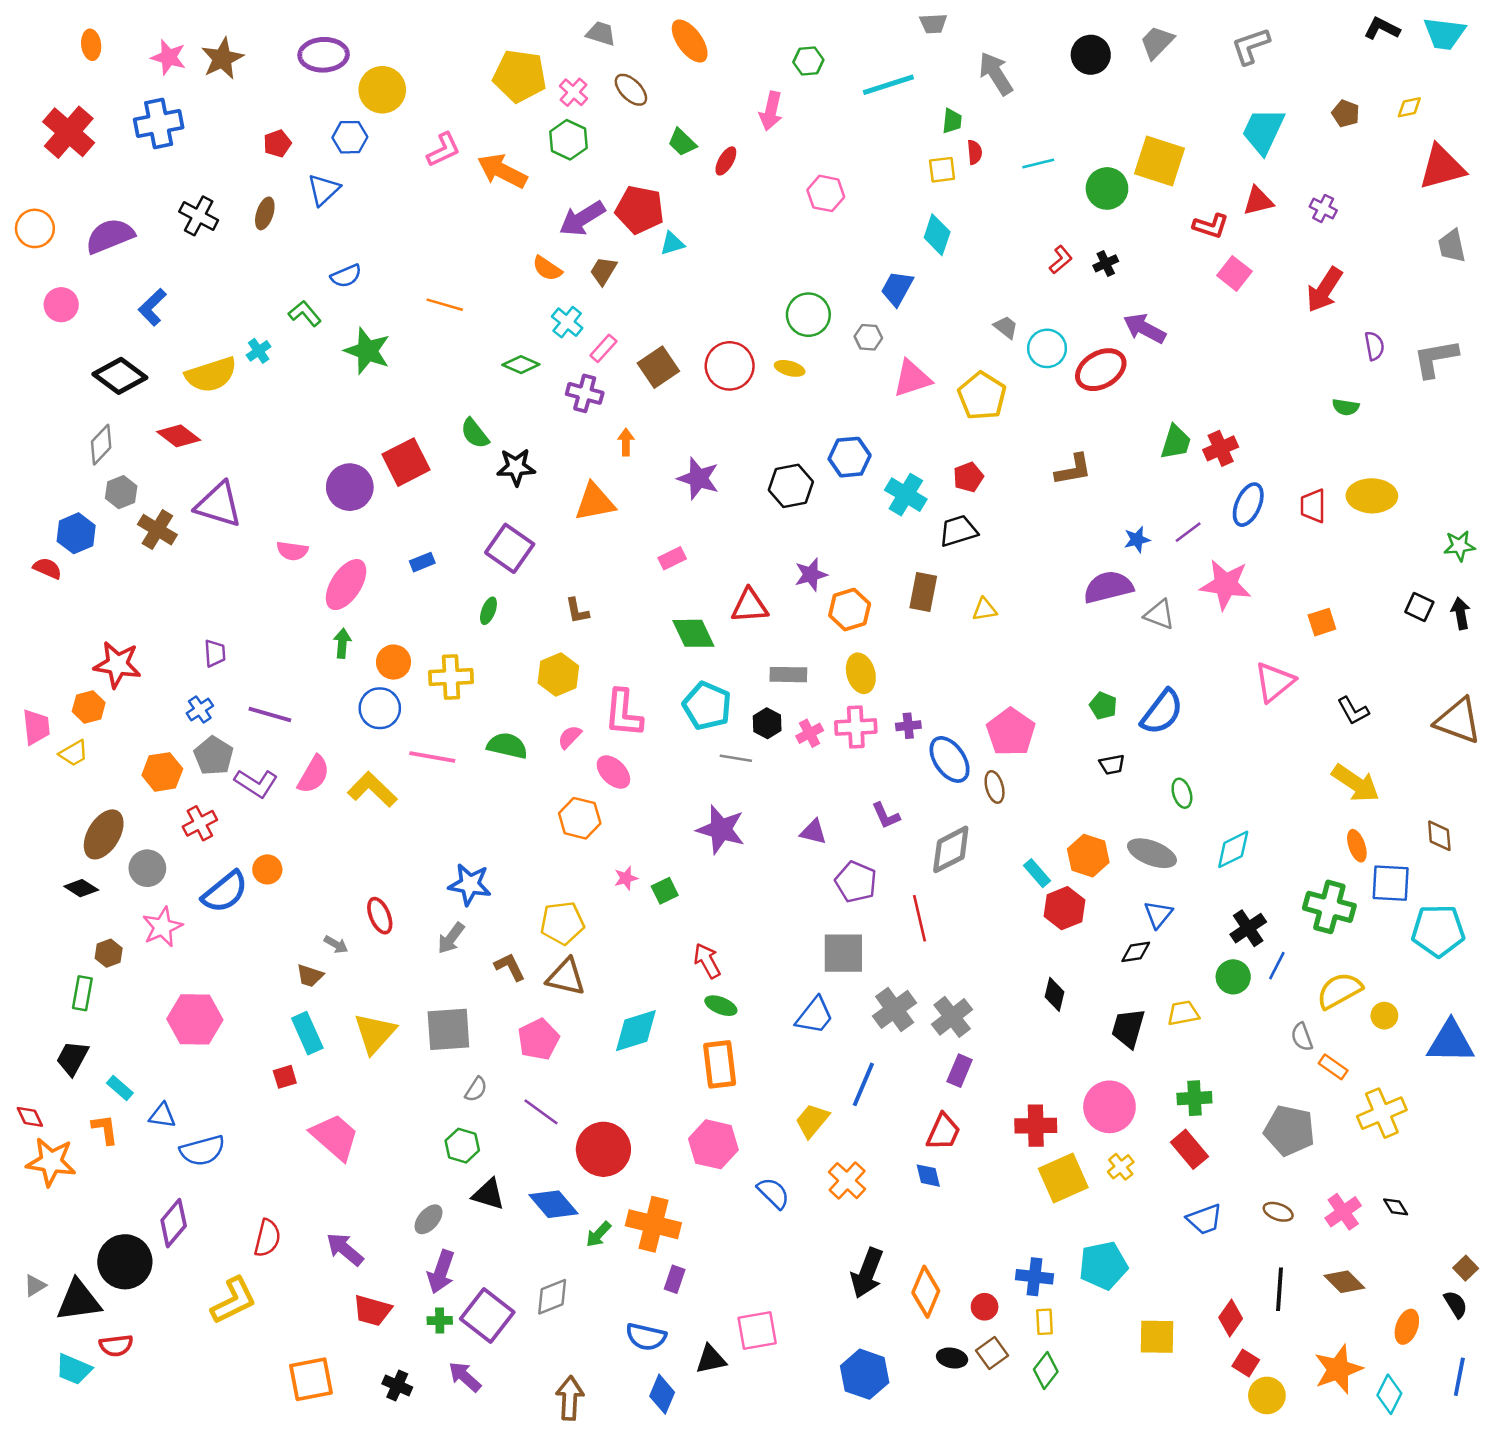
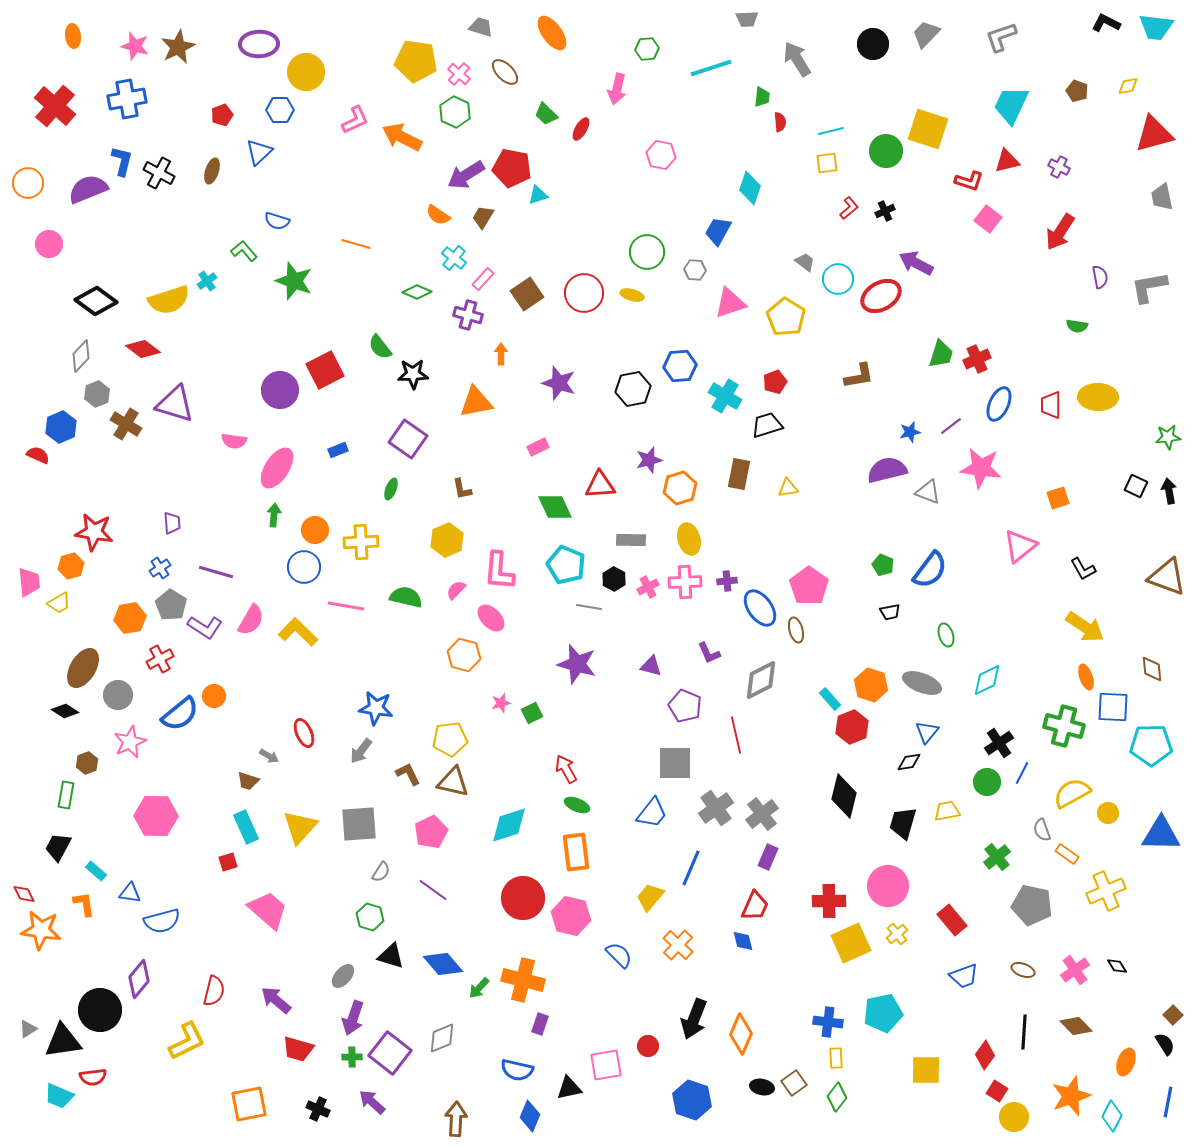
yellow square: (942, 170) -> (827, 163), moved
blue semicircle: (346, 276) -> (277, 221), turned 40
blue L-shape: (152, 307) -> (122, 161), moved, turned 148
black diamond: (1055, 994) -> (844, 796), size x1.6
green cross: (1194, 1098) -> (997, 857), moved, turned -36
red circle: (603, 1149) -> (523, 898), moved
red circle: (985, 1307) -> (648, 1046), moved

